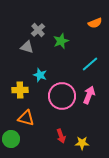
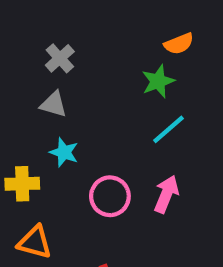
green star: (61, 41) -> (158, 81), moved
gray triangle: (27, 47) -> (54, 104), moved
pink circle: (62, 96) -> (110, 196), size x0.7

